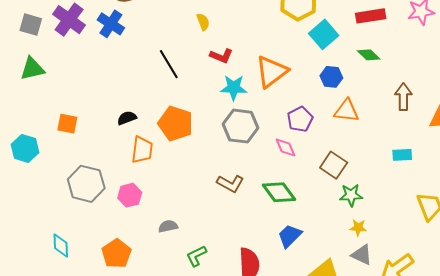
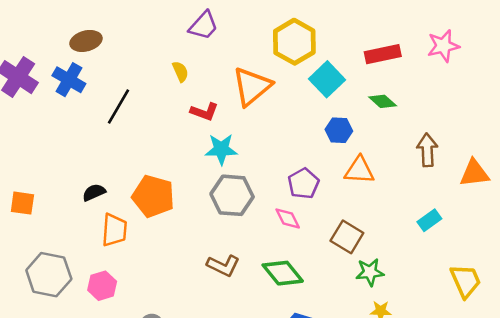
black line: (169, 64) -> (118, 106), moved, turned 64
orange triangle: (272, 72) -> (252, 86), moved
cyan rectangle: (402, 155) -> (429, 220), turned -30

